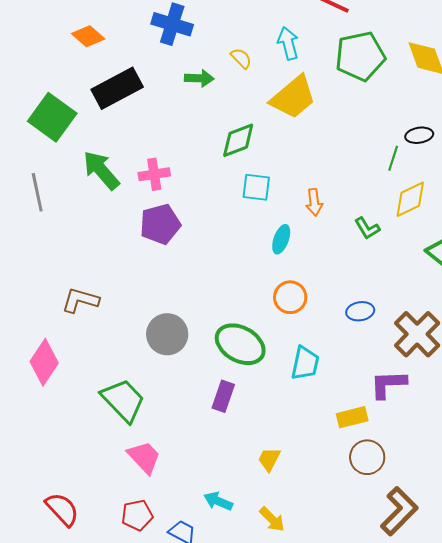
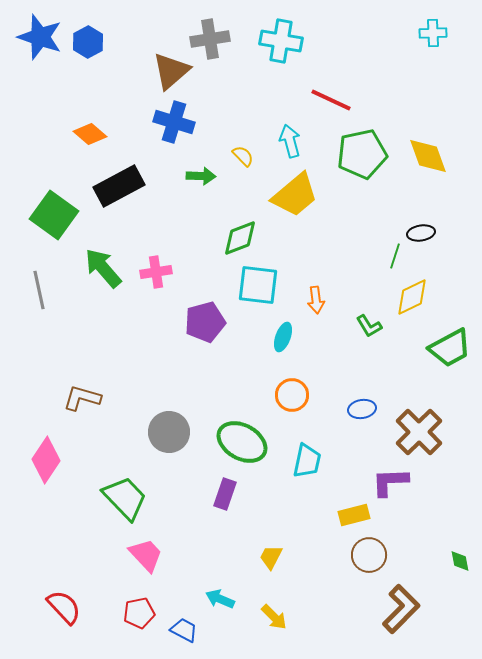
cyan square: (256, 187) -> (258, 285), size x1.4
purple pentagon: (160, 224) -> (205, 322), moved

